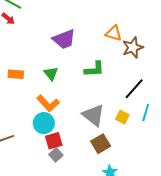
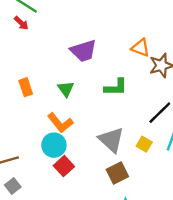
orange rectangle: (16, 74) -> (26, 87), turned 63
red square: (54, 141) -> (64, 166), turned -30
gray square: (56, 155) -> (13, 186), moved

